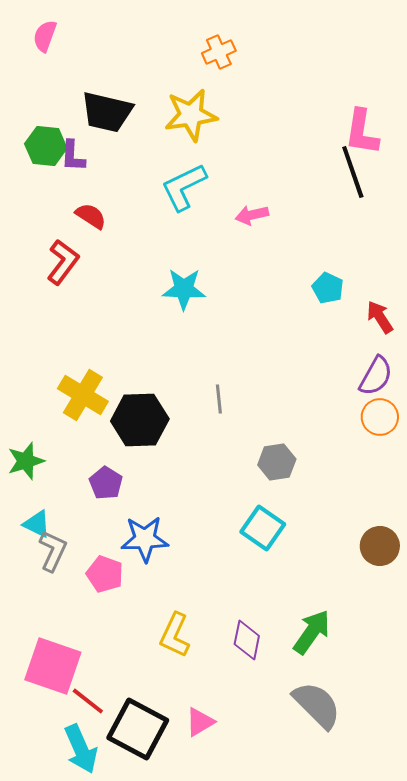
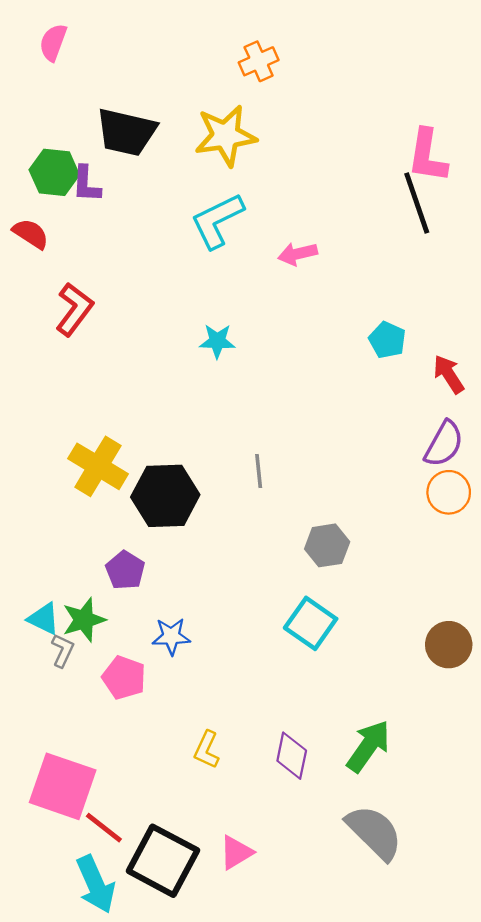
red semicircle: (91, 216) -> (31, 234), moved
cyan star: (184, 289) -> (217, 341), size x0.7
green star: (26, 461) -> (84, 620), moved
blue star: (145, 539) -> (171, 636), size x0.7
gray L-shape: (53, 551) -> (63, 651), size x0.7
yellow L-shape: (175, 635) -> (207, 750), size x0.7

